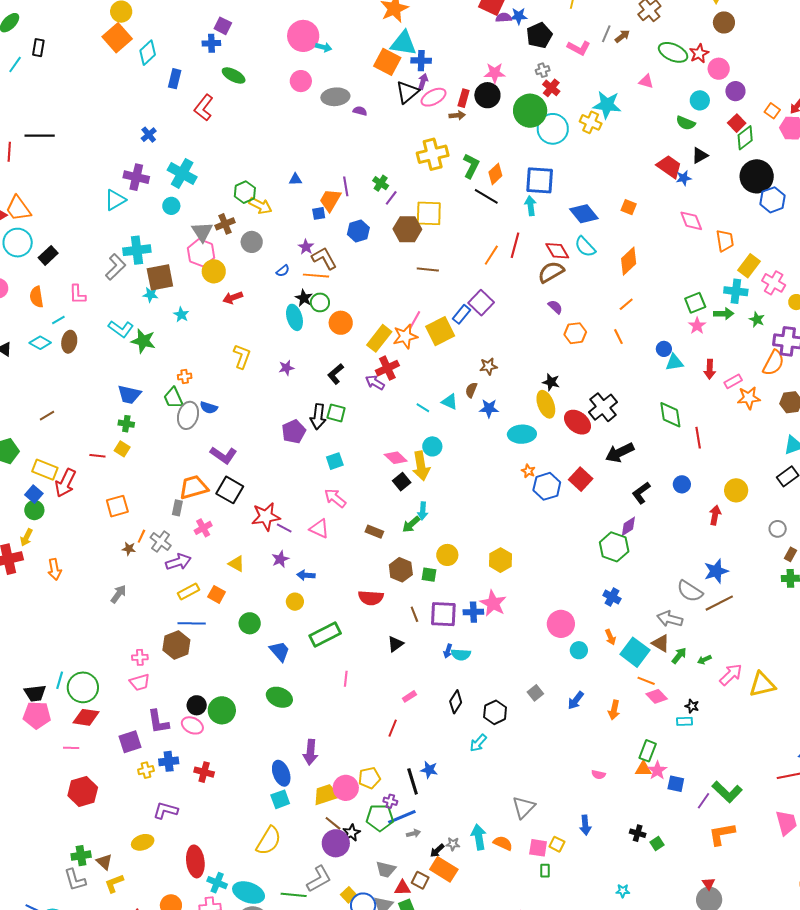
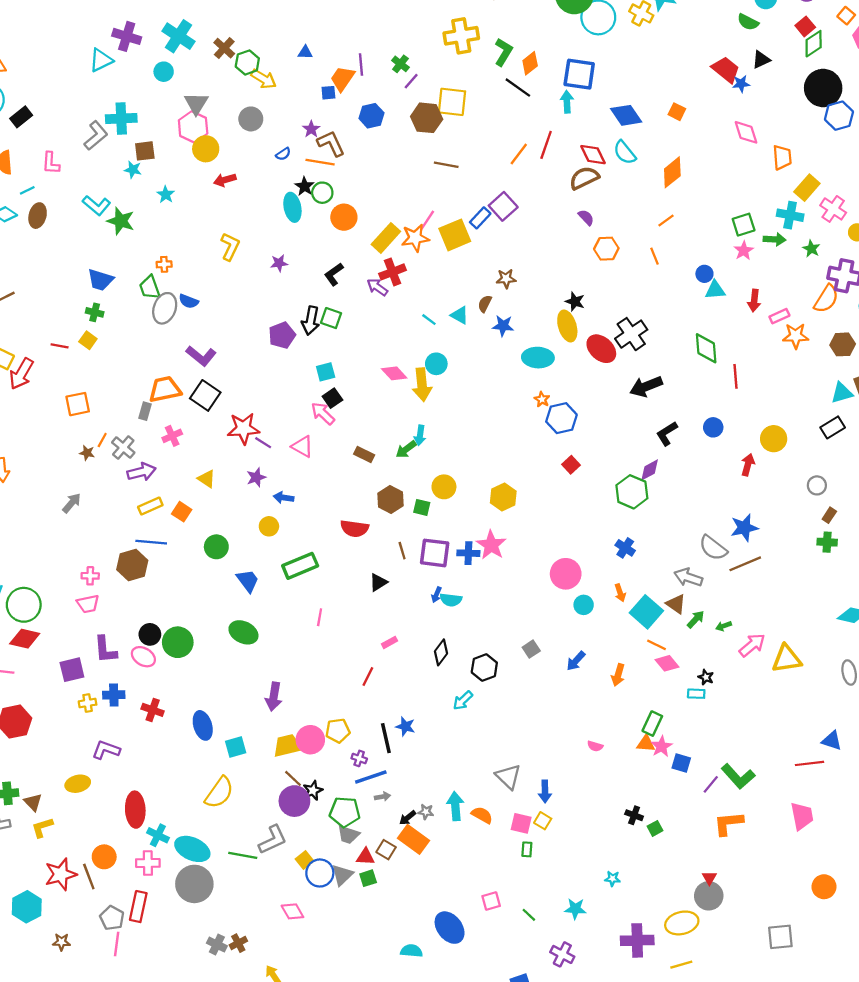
brown cross: (225, 224) -> (224, 48), moved, turned -30
brown square: (160, 277) -> (145, 151), size x0.7
red square: (581, 479) -> (571, 465), moved, size x0.7
black square: (402, 482) -> (332, 398), moved
blue ellipse: (281, 773) -> (203, 725), moved
gray triangle: (524, 807) -> (508, 777), turned -35
green pentagon: (380, 818) -> (345, 812), moved
blue arrow: (585, 825) -> (545, 792), moved

